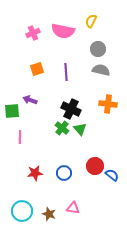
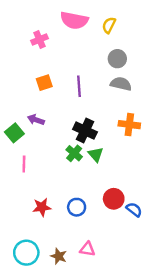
pink semicircle: (63, 31) -> (74, 20), moved
green square: (12, 111) -> (14, 133), turned -35

